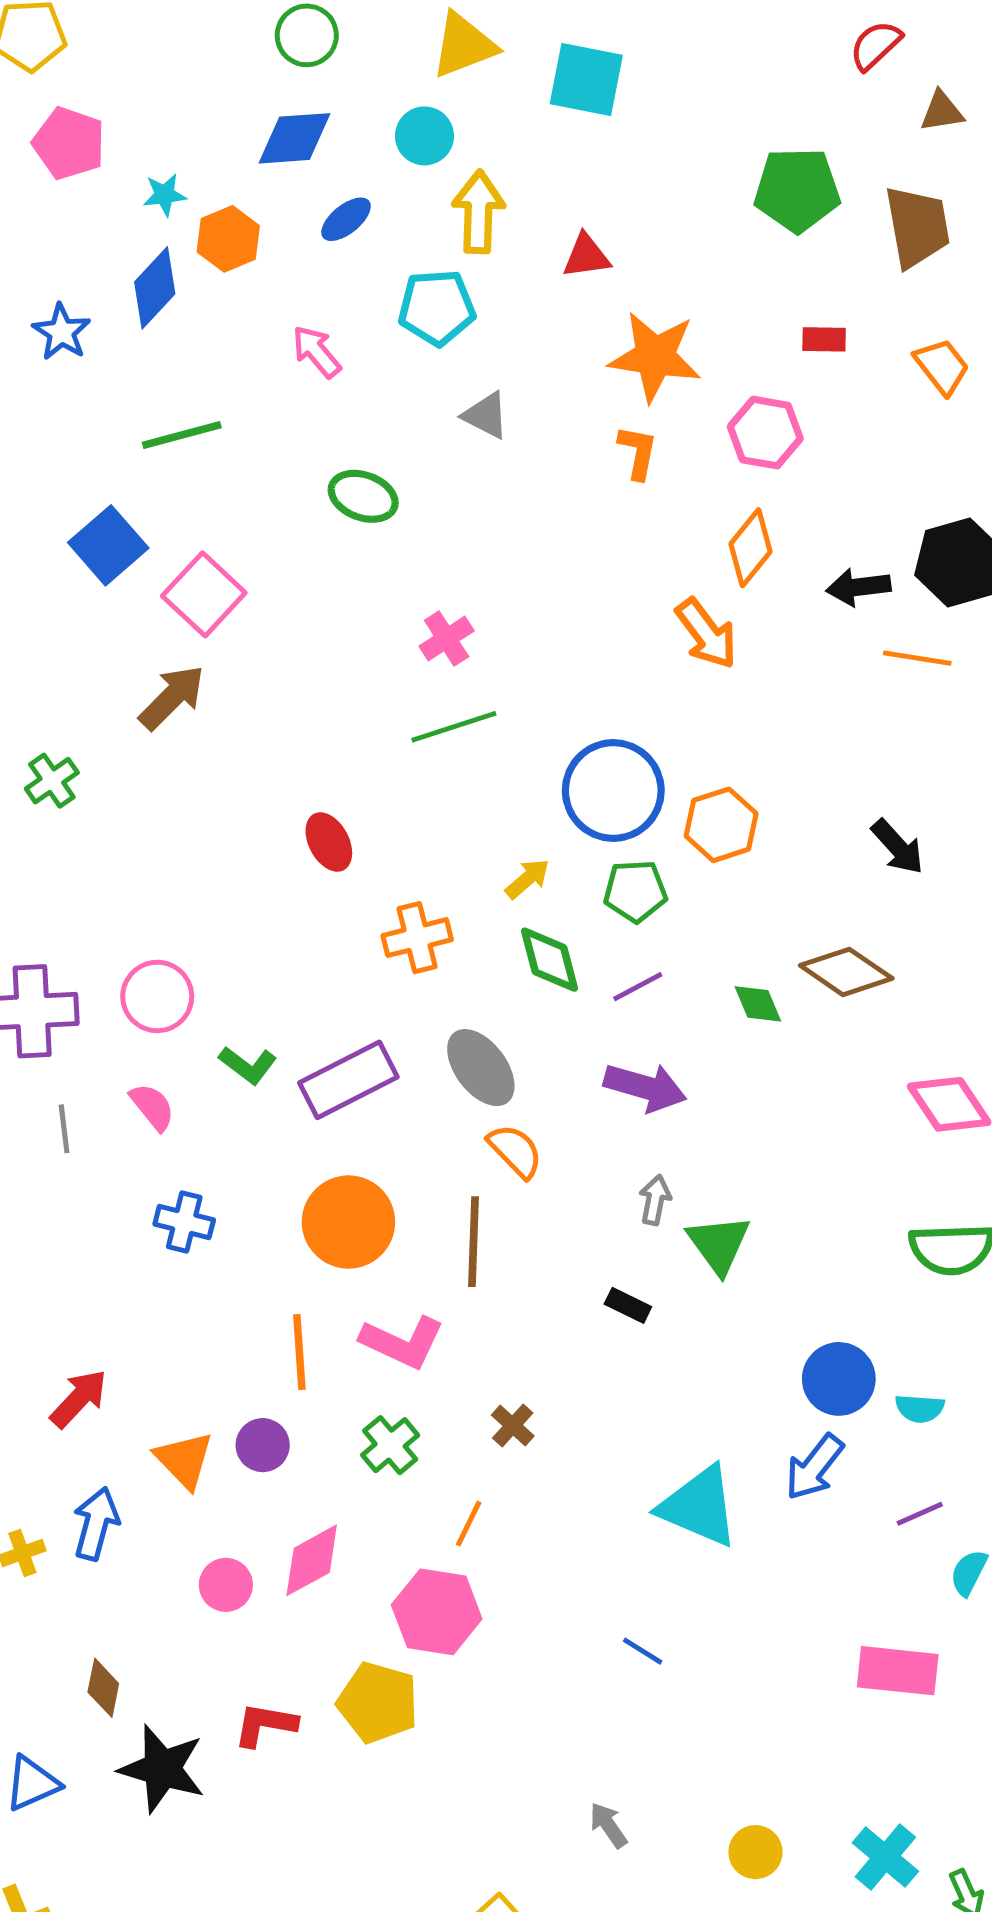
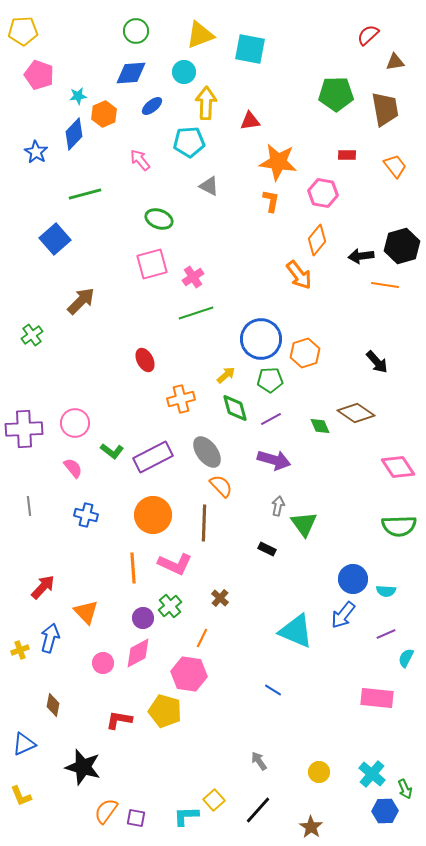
pink square: (204, 594) -> (152, 264), moved, turned 32
gray line: (64, 1129) -> (29, 506), moved
purple circle: (263, 1445) -> (143, 618), moved
black star: (162, 1769) -> (83, 767), moved

